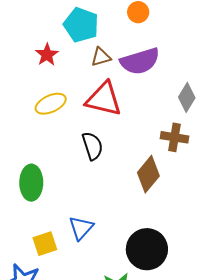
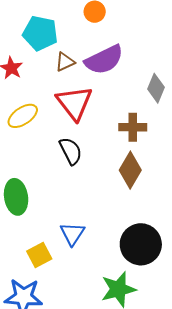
red triangle: (104, 99) -> (74, 103), turned 48
brown cross: (175, 137) -> (133, 127), moved

